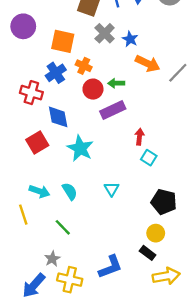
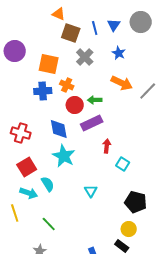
blue star: (130, 39) -> (119, 53), moved
blue cross: (56, 73) -> (43, 91), turned 30
red cross: (31, 93) -> (21, 133), moved
blue diamond: (58, 117) -> (59, 129), moved
red arrow: (139, 137) -> (107, 146), moved
red square: (37, 143) -> (27, 167), moved
cyan semicircle: (70, 191) -> (48, 184), moved

